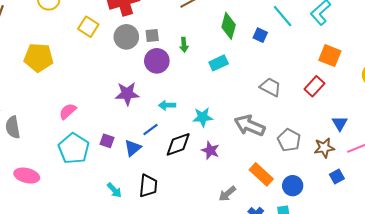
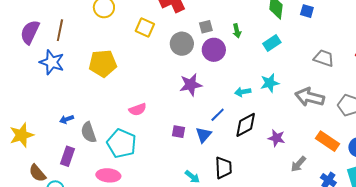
gray circle: (126, 37) -> (182, 44), moved
cyan arrow: (167, 105) -> (243, 92), moved
pink semicircle: (68, 111) -> (138, 109), turned -150
cyan star: (203, 117) -> (270, 83), moved
cyan pentagon: (74, 149) -> (121, 143), moved
purple star: (210, 150) -> (277, 138), moved

